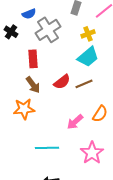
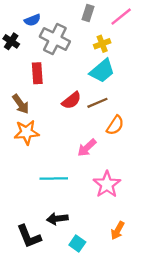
gray cross: (48, 30) -> (55, 39), turned -30
brown arrow: (33, 85) -> (21, 104), moved
orange semicircle: (100, 114) -> (115, 125), moved

